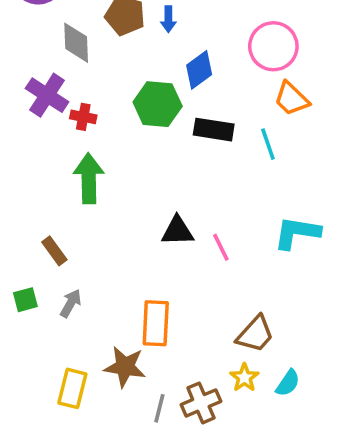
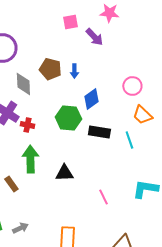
pink circle: (273, 46) -> (132, 86), size x0.7
black triangle: (177, 231) -> (64, 173), moved
brown rectangle: (54, 251) -> (11, 184), moved
gray arrow: (71, 303) -> (20, 228), turned 35

